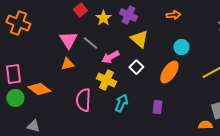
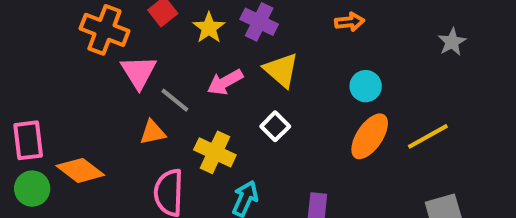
orange cross: (18, 23) -> (104, 30), moved
gray line: (90, 43) -> (175, 100), moved
pink arrow: (110, 57) -> (225, 82), moved
orange triangle: (67, 64) -> (153, 132), moved
orange ellipse: (169, 72) -> (370, 136), moved

